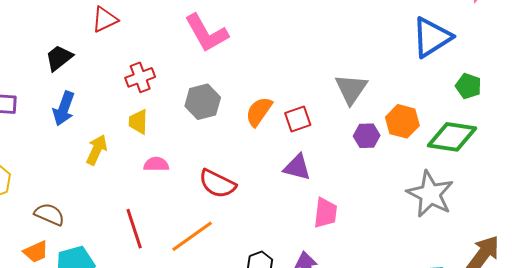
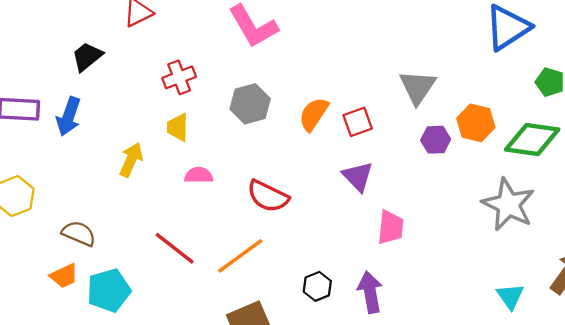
blue arrow: (64, 109) -> (69, 116), moved
purple triangle: (297, 167) -> (358, 176), turned 32
red line: (134, 229) -> (175, 248), turned -33

